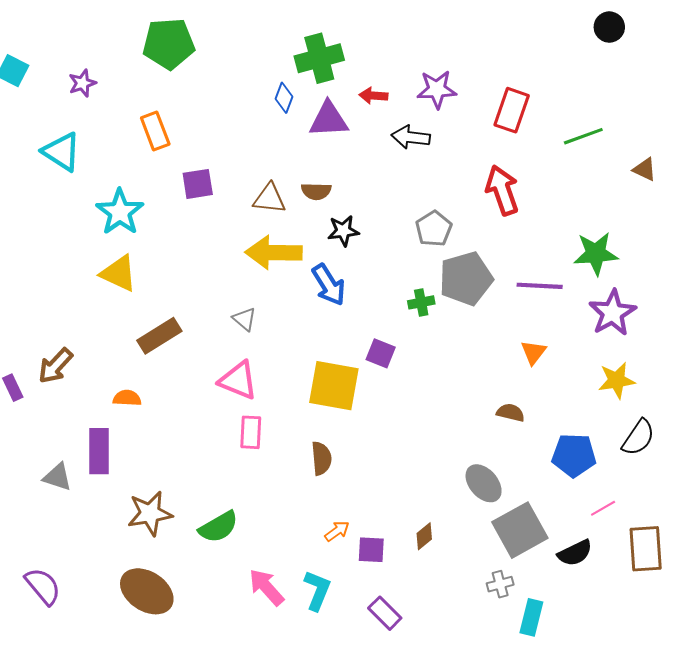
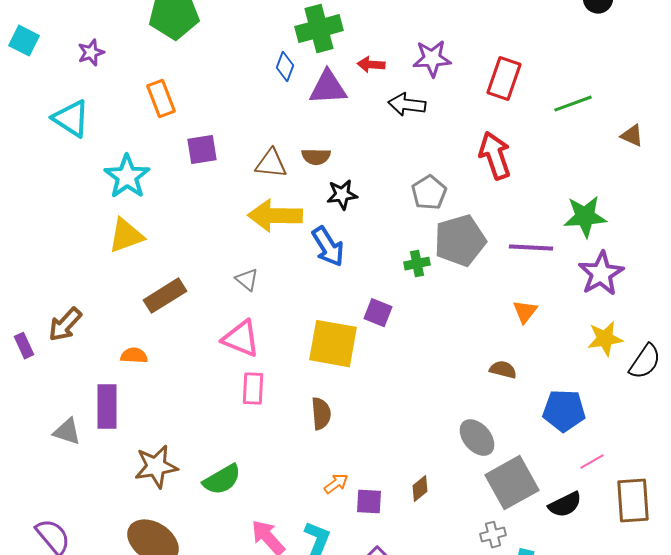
yellow triangle: (119, 273) -> (126, 236), turned -45
black semicircle: (638, 438) -> (645, 362), moved

